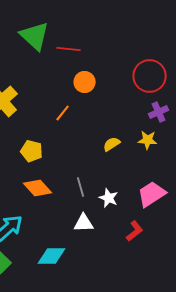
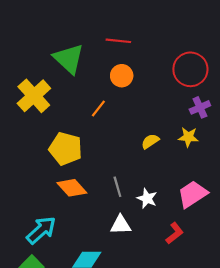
green triangle: (35, 36) -> (69, 59), moved
red line: (69, 49) -> (118, 41), moved
yellow pentagon: (32, 151) -> (66, 149), size x1.4

